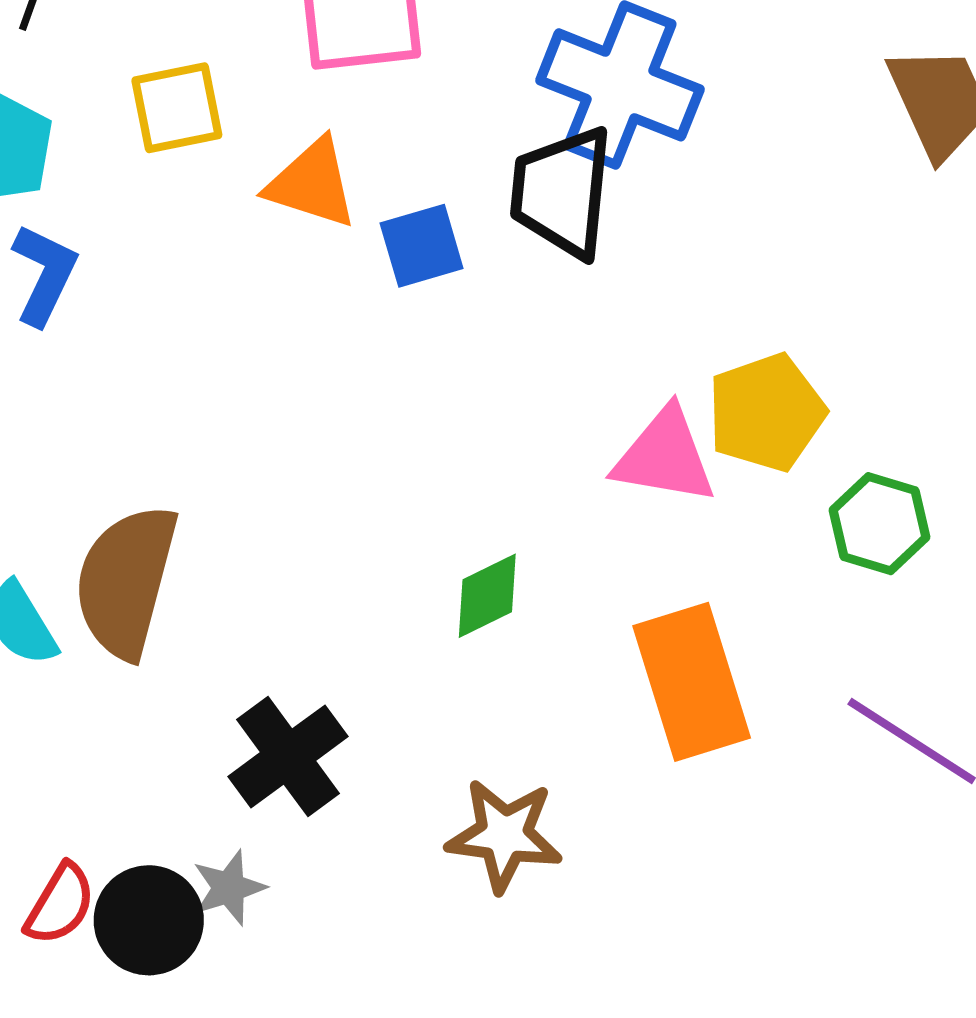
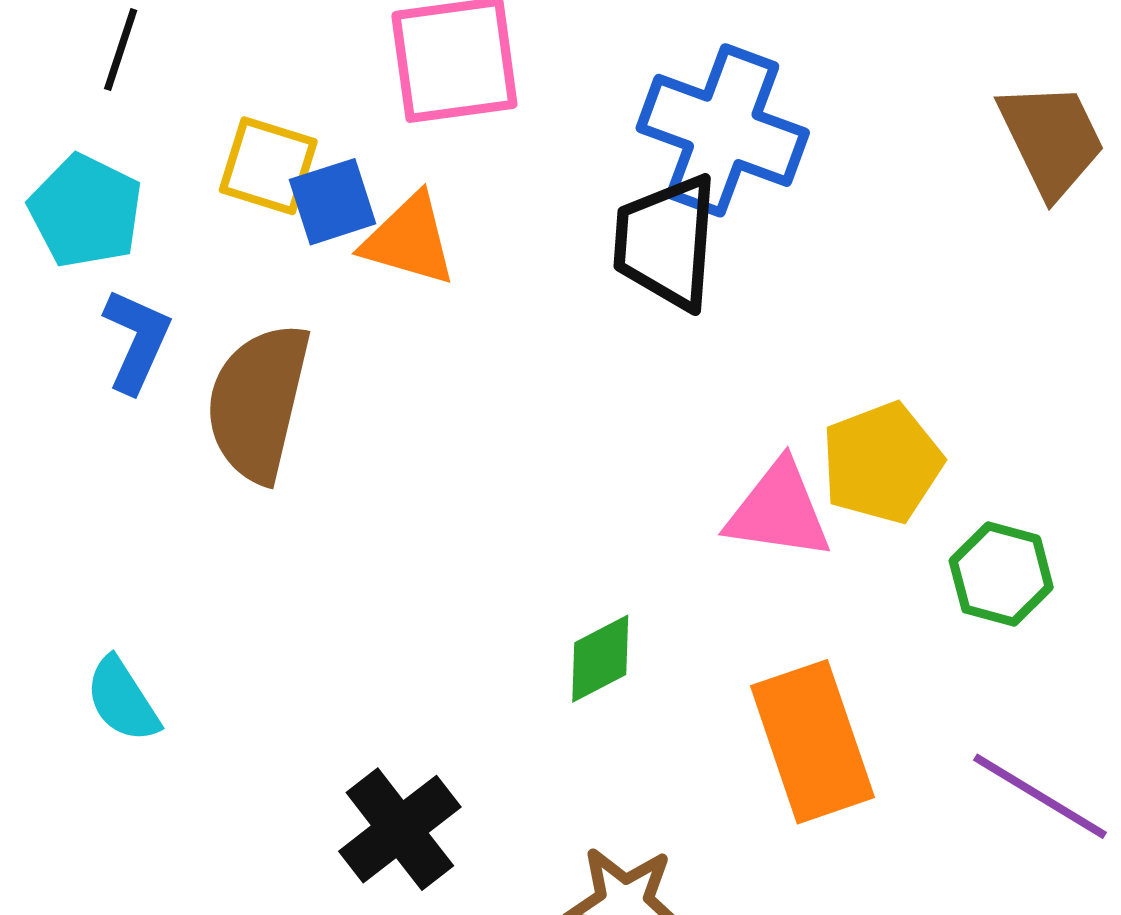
yellow square: (177, 108) -> (268, 166), turned 30
blue square: (422, 246) -> (333, 202), moved
brown semicircle: (126, 581) -> (258, 402), moved

